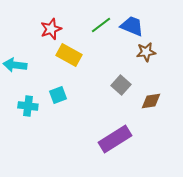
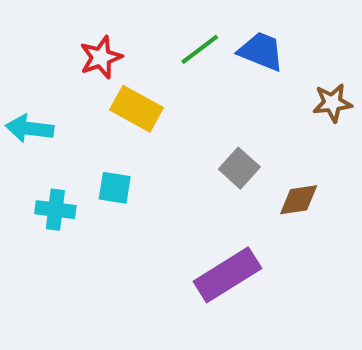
brown star: (146, 52) -> (332, 103), moved
cyan square: (58, 95) -> (115, 188), turned 30

